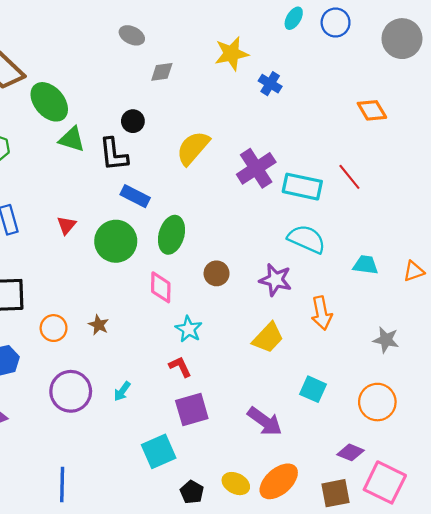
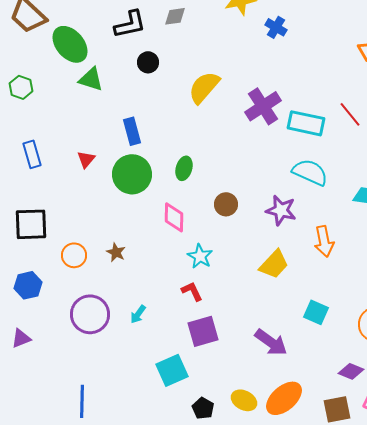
black L-shape: (114, 154) -> (130, 24), moved, turned -96
blue rectangle: (135, 196) -> (132, 131), moved, turned 48
green ellipse: (171, 235) -> (184, 168), size x0.7

